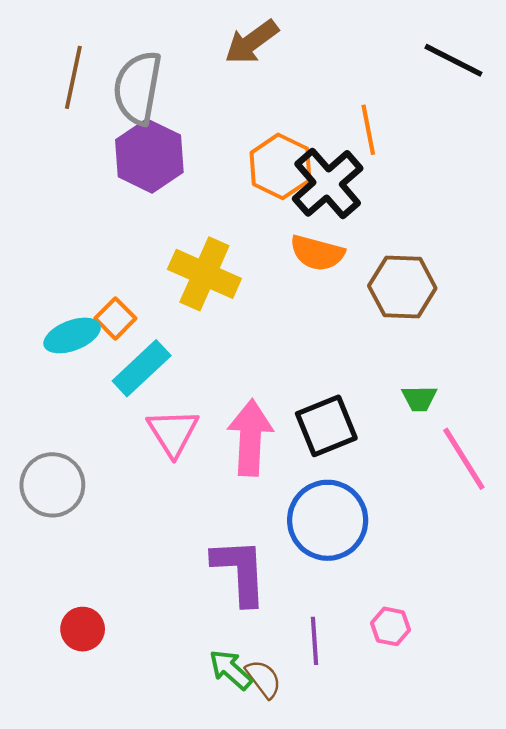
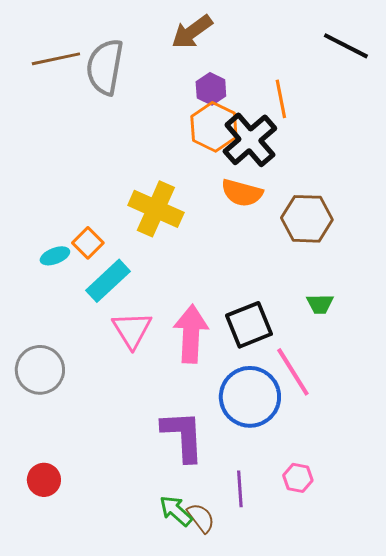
brown line: (73, 77) -> (56, 59), turned 66
purple hexagon: (149, 156) -> (211, 89), moved, size x0.6
cyan ellipse: (72, 335) -> (55, 256), size x0.7
pink line: (464, 459) -> (293, 372), moved
red circle: (83, 629) -> (44, 480), moved

